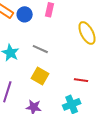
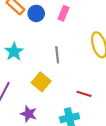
gray line: (40, 49) -> (57, 55), moved, turned 49

